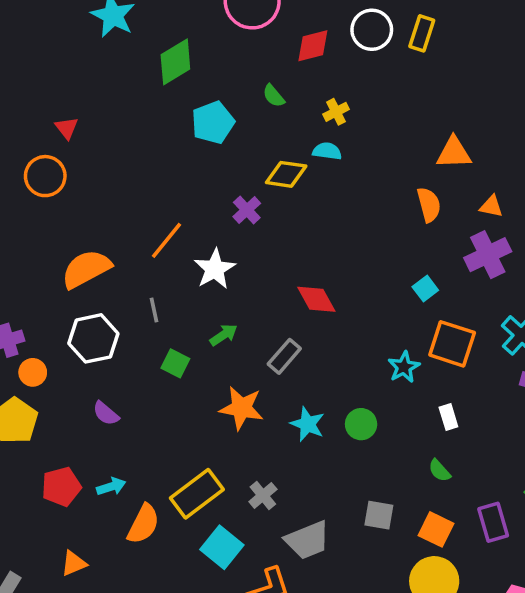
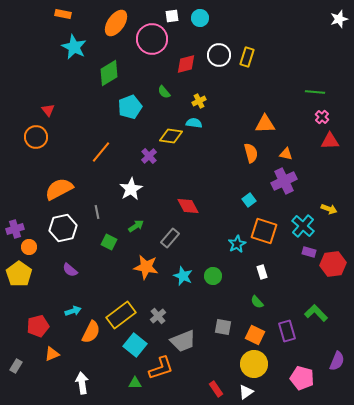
orange line: (167, 240) -> (101, 152), moved
red pentagon: (61, 487) -> (38, 326), moved

